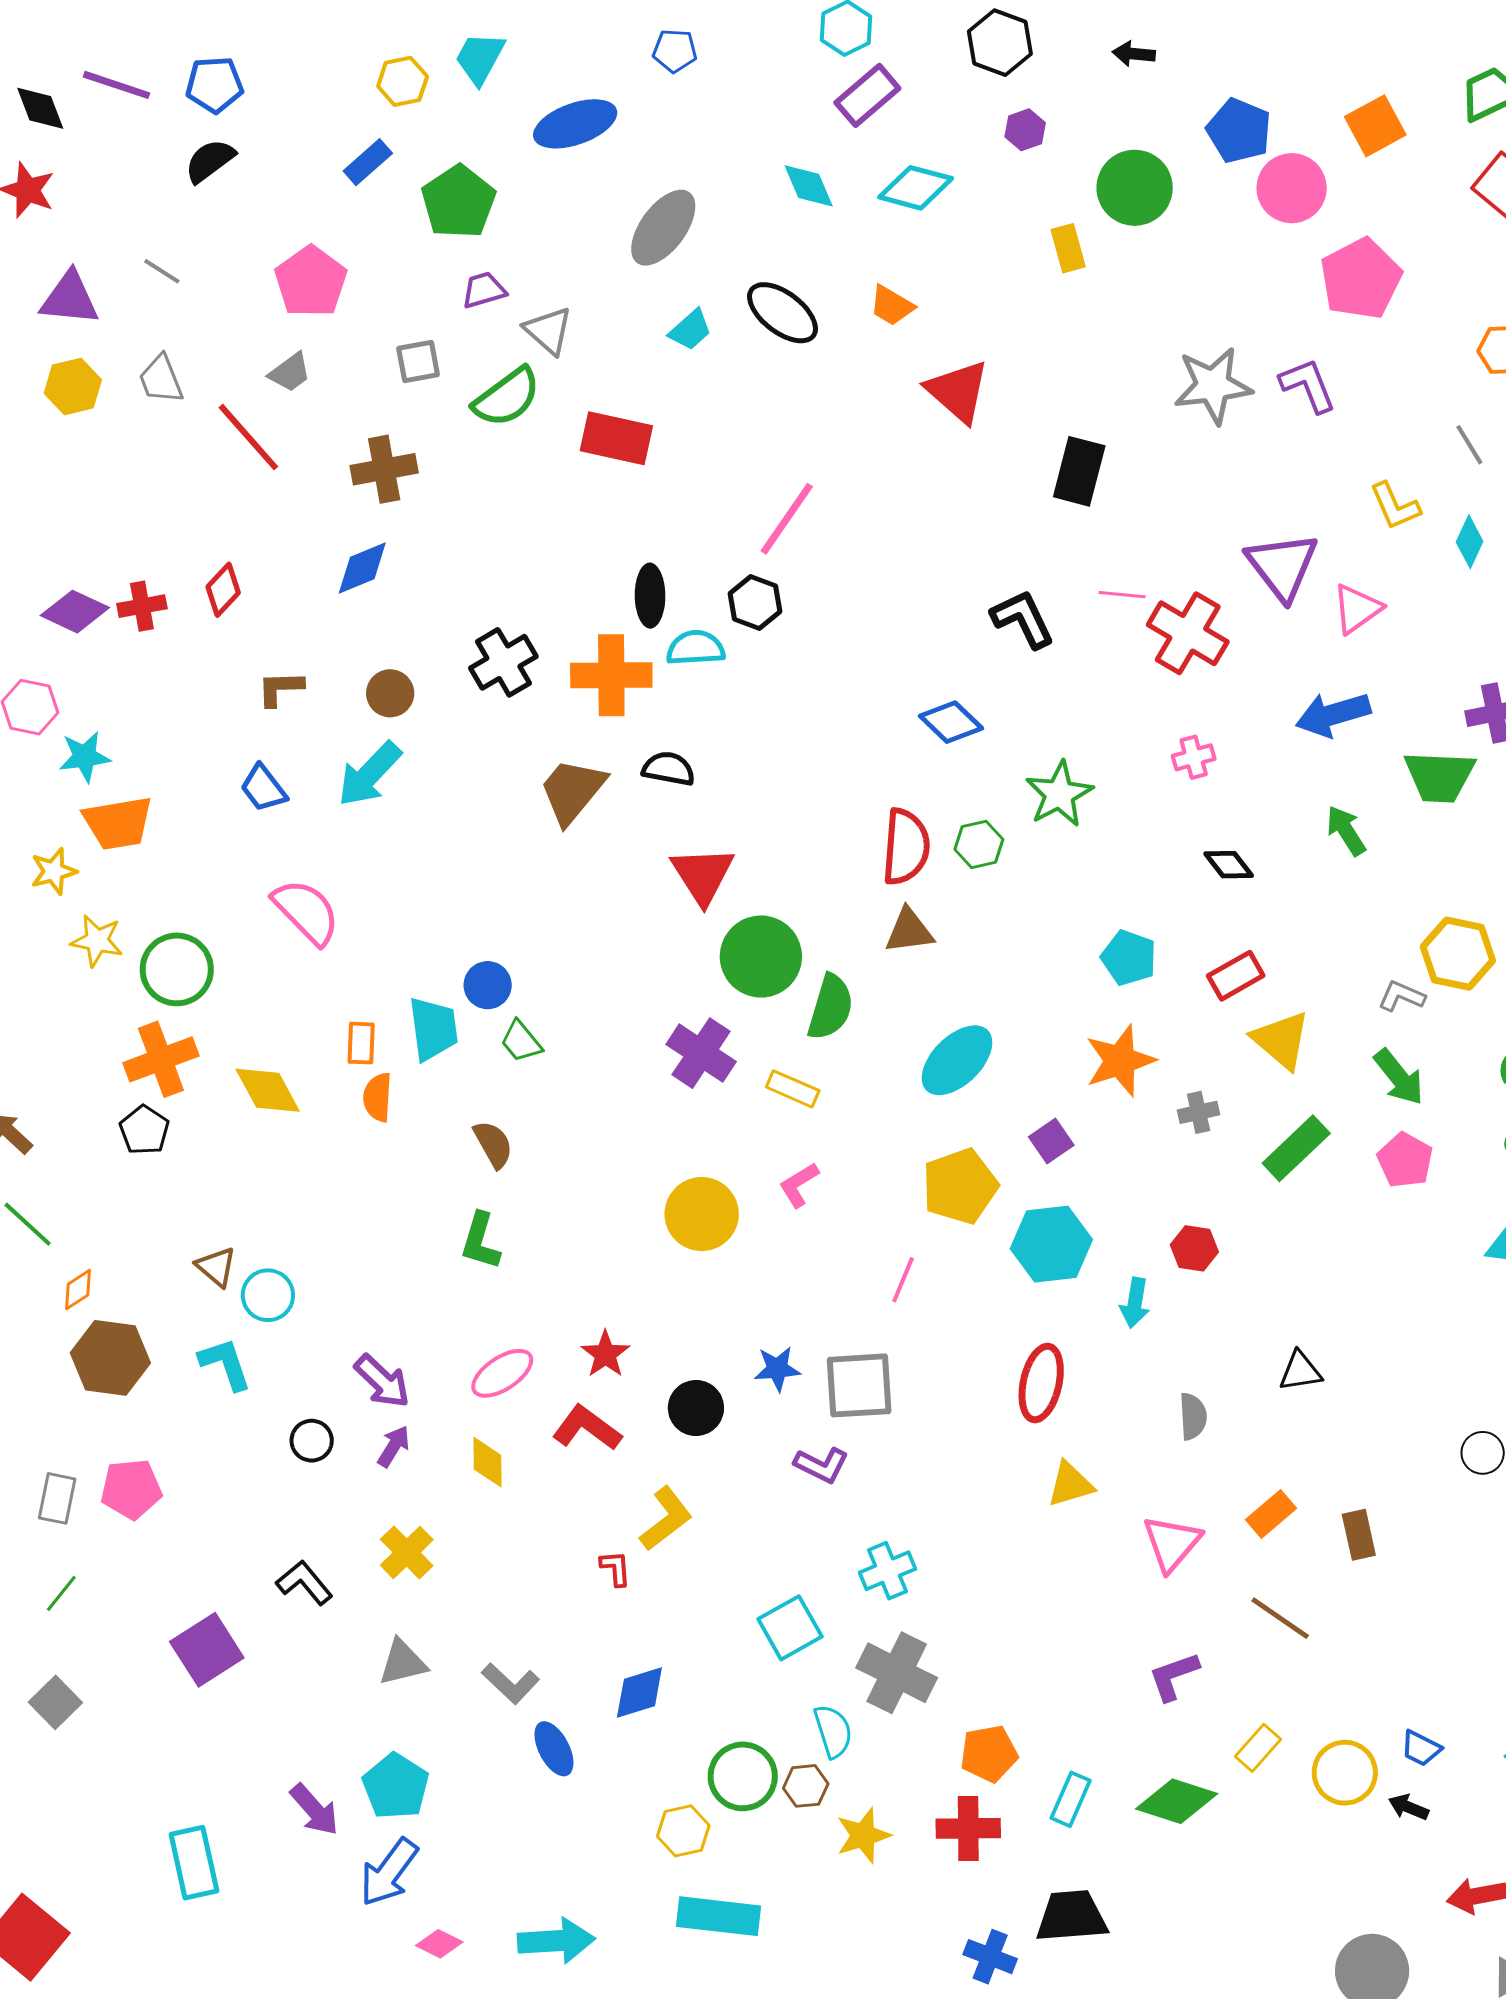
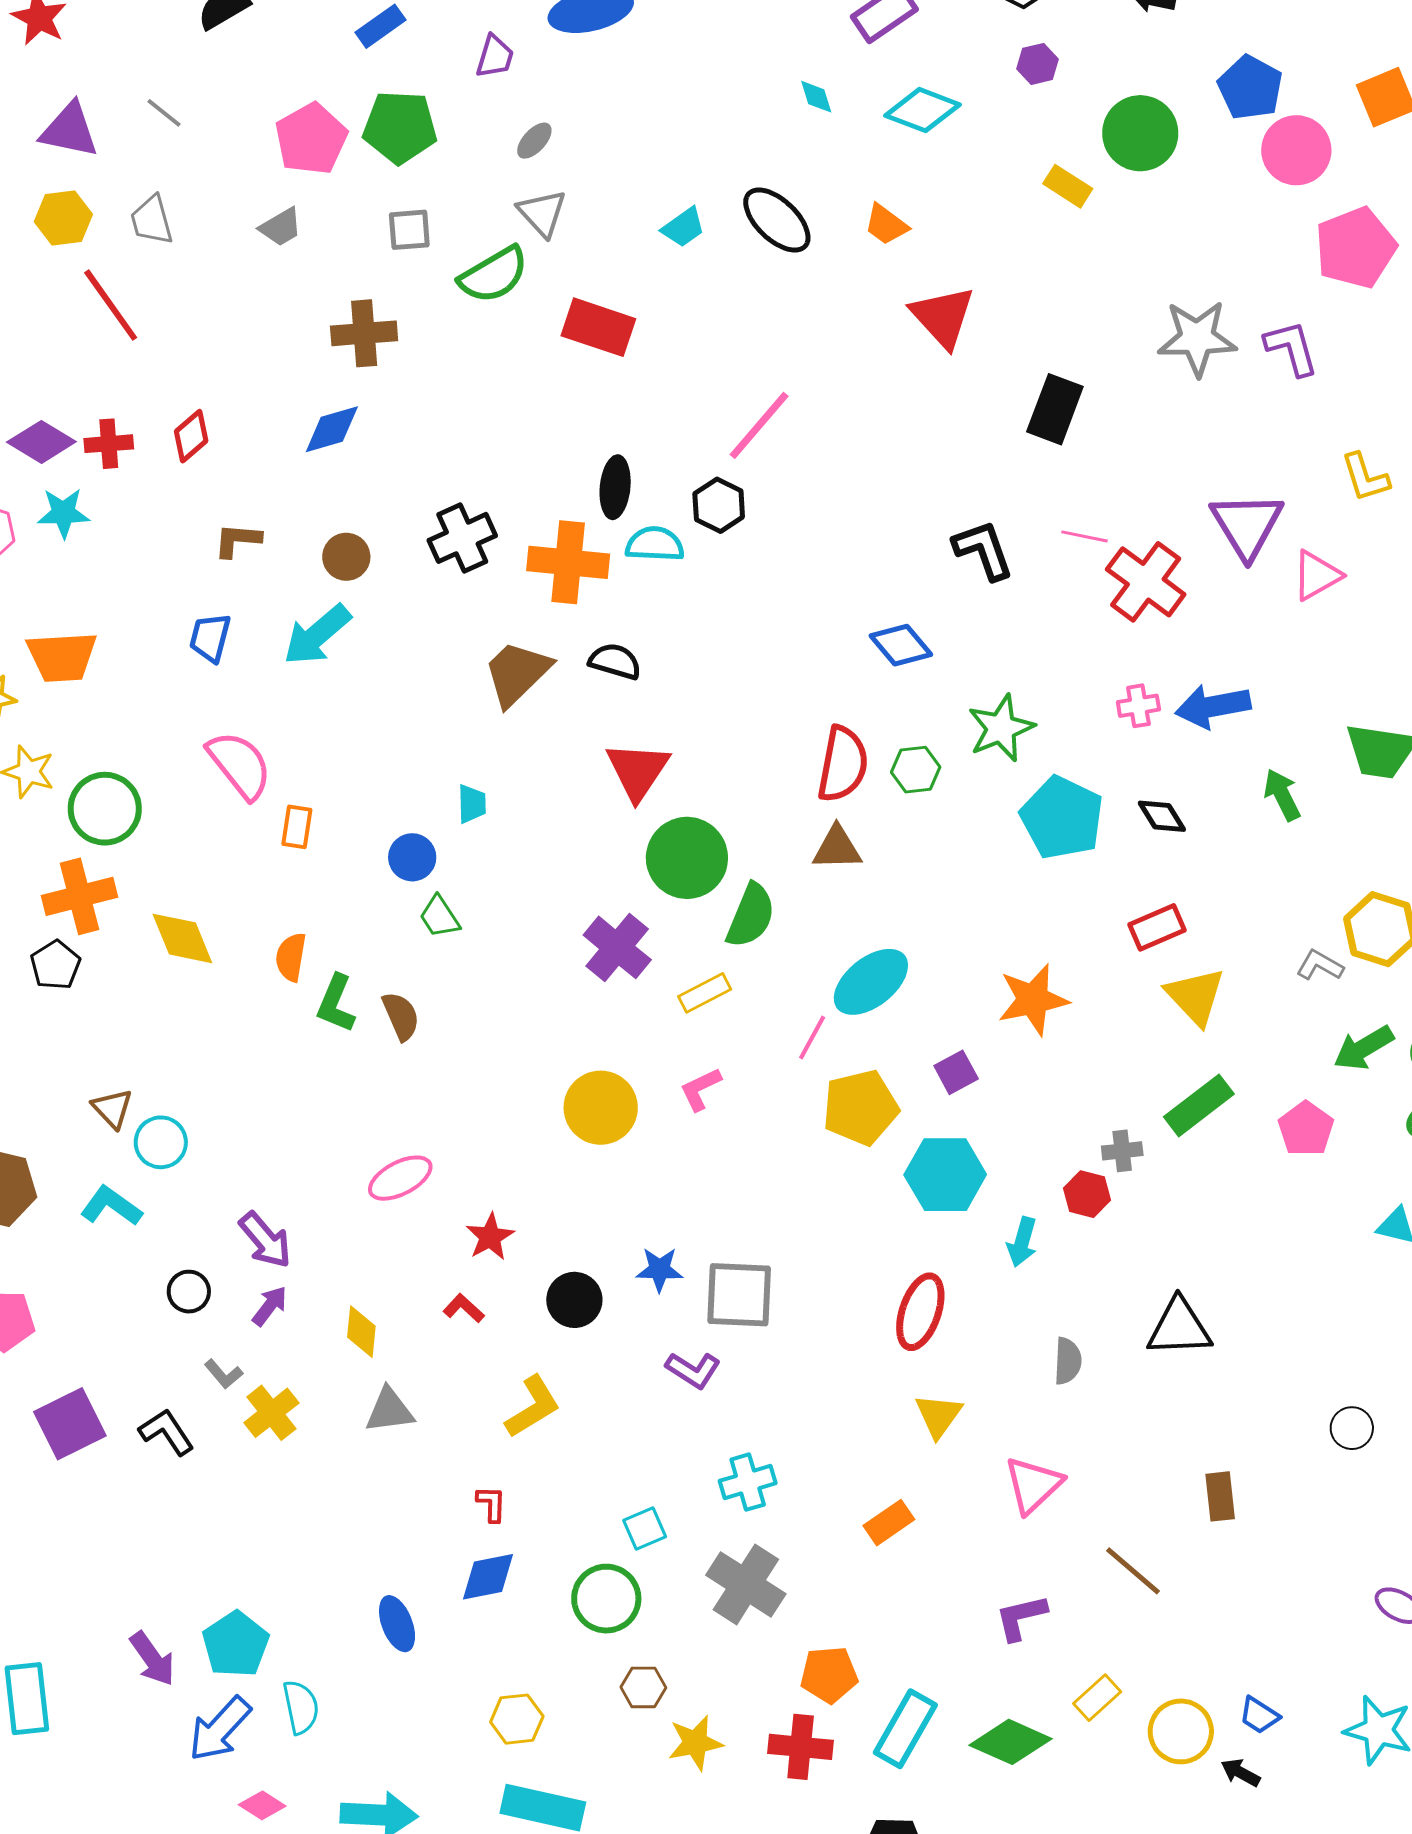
cyan diamond: (809, 186) -> (816, 97), size x0.7
green pentagon: (458, 202) -> (400, 127), moved, turned 30
gray ellipse: (663, 228) -> (534, 141), moved, size x0.5
yellow rectangle: (1068, 248) -> (1068, 186), turned -48
purple trapezoid: (484, 290) -> (495, 57), moved, turned 117
red line: (248, 437) -> (111, 305), moved
blue arrow: (1333, 715) -> (1213, 706), moved
cyan star: (85, 757) -> (63, 513), moved
blue trapezoid: (263, 788) -> (210, 638), turned 46
cyan pentagon: (1129, 958) -> (1062, 818), moved, size x1.5
cyan trapezoid: (433, 1029) -> (472, 804), moved, size x0.6
orange rectangle: (361, 1043) -> (297, 827), moved
green arrow: (1399, 1077) -> (1364, 1048), moved, turned 92
yellow rectangle: (793, 1089) -> (705, 993), turned -57
gray cross: (1199, 1112) -> (1122, 1151), moved
green L-shape: (480, 1241) -> (336, 1004), moved
pink line: (903, 1280) -> (812, 1037), moved
cyan L-shape: (225, 1364) -> (111, 1206), turned -42
black triangle: (1300, 1371) -> (1179, 1328), size x1.5
pink ellipse: (502, 1373) -> (400, 1178), moved
red L-shape: (587, 1428) -> (464, 1308), size x0.6
yellow triangle: (1070, 1484) -> (939, 1416), turned -44
orange rectangle: (1271, 1514) -> (889, 1523), moved
red L-shape: (616, 1568) -> (491, 1504), moved
cyan square: (790, 1628) -> (645, 1528), size x0.7
purple square: (207, 1650) -> (70, 1424), moved
gray triangle: (403, 1662) -> (389, 1410), moved
gray L-shape: (511, 1683) -> (224, 1374), moved, size x0.7
cyan semicircle: (833, 1731) -> (301, 1707), moved
green circle: (743, 1776) -> (606, 1599), moved
cyan rectangle: (1071, 1799) -> (905, 1729), size x1.4

